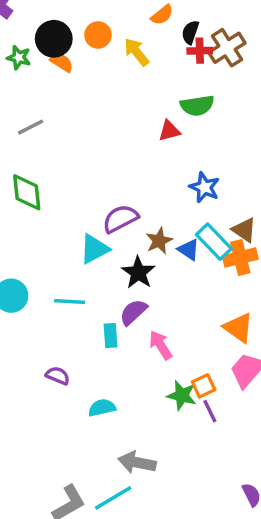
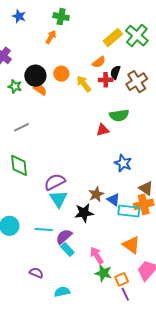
red cross: (200, 51) -> (106, 80), moved
purple semicircle: (120, 219) -> (55, 182), moved
cyan rectangle: (214, 242) -> (129, 211), moved, turned -40
cyan triangle: (94, 249) -> (58, 199), turned -36
black star: (138, 273) -> (84, 213), turned 30
purple semicircle: (133, 312) -> (64, 237), moved
orange triangle: (238, 328) -> (131, 245), moved
cyan rectangle: (111, 335) -> (67, 249), turned -40
green star: (182, 395) -> (103, 273), moved

